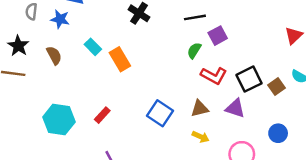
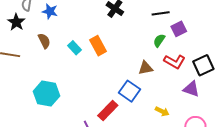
black star: (18, 46) -> (16, 22), moved
cyan rectangle: (93, 47) -> (75, 48), moved
brown triangle: (200, 109) -> (146, 68), moved
red rectangle: (102, 115) -> (108, 111), moved, size x1.5

